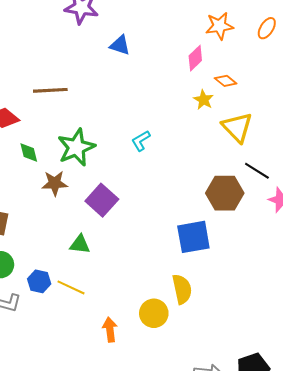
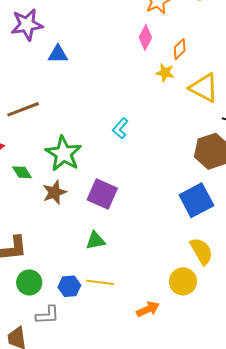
blue triangle: (120, 45) -> (58, 54), moved
orange diamond: (226, 81) -> (180, 49), turned -65
orange arrow: (110, 330) -> (148, 309), turned 90

